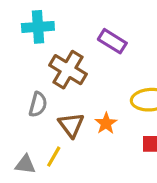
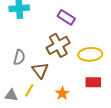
brown cross: (68, 70) -> (58, 45), moved, turned 30
orange star: (106, 123) -> (62, 93), moved

